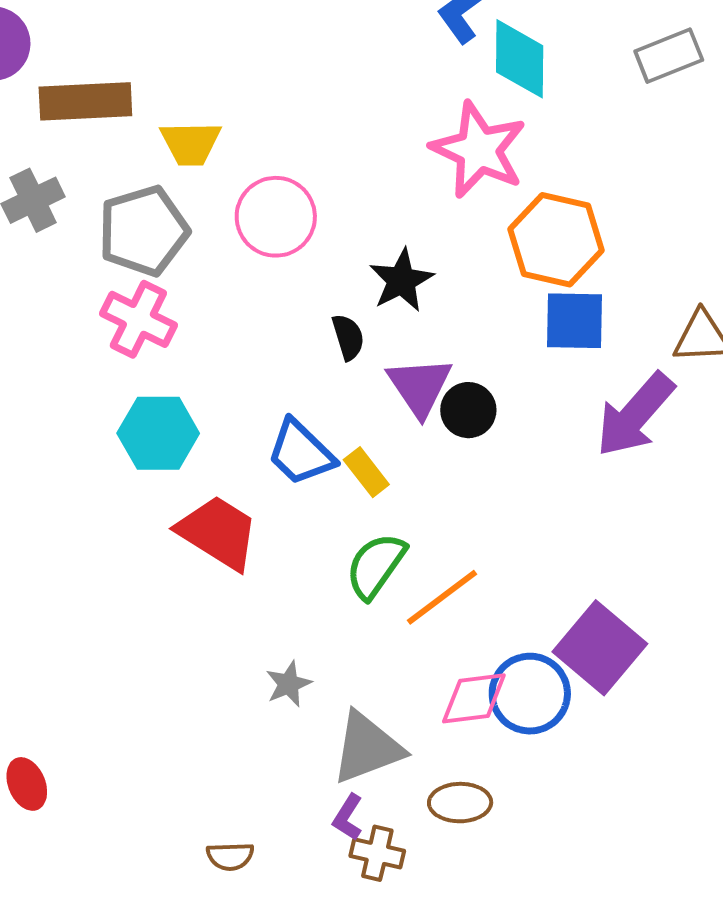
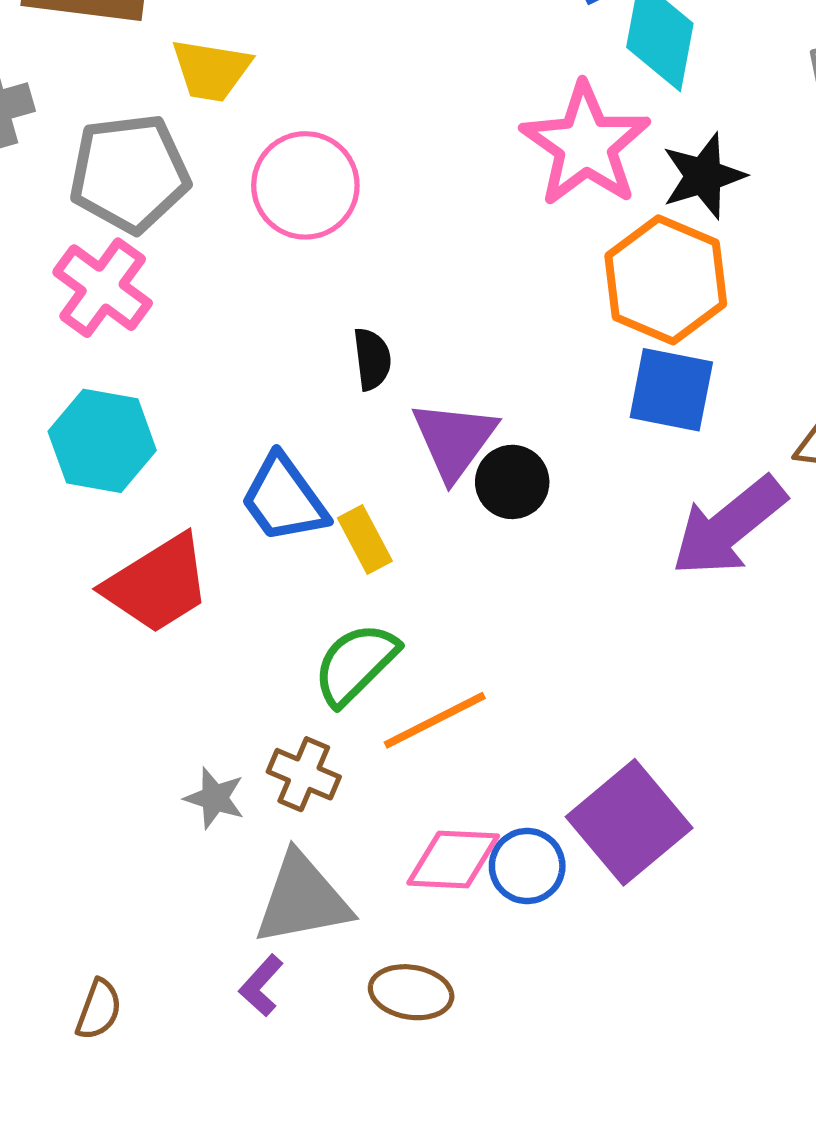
black star: (401, 280) -> (703, 176), moved
red trapezoid: (218, 532) -> (158, 584), turned 106
gray star: (289, 684) -> (215, 798), turned 30
blue circle: (530, 694) -> (527, 866), size x0.7
brown cross: (377, 853) -> (304, 774), moved
brown semicircle: (230, 856) -> (99, 1009), turned -78

